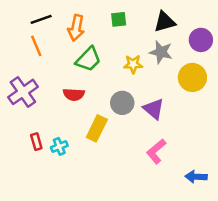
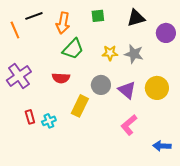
orange line: (36, 46) -> (15, 30), moved
gray star: (161, 52) -> (134, 54), moved
yellow circle: (192, 77) -> (157, 88), moved

